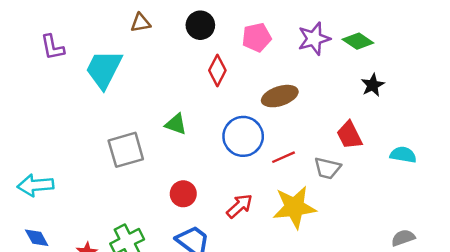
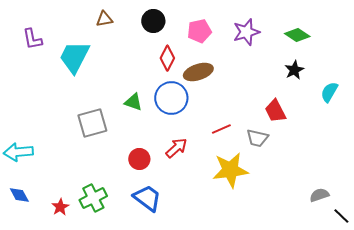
green diamond: (358, 41) -> (297, 35), moved
brown ellipse: (280, 96) -> (198, 72), moved
blue circle: (243, 136) -> (171, 98), moved
cyan semicircle: (403, 155) -> (329, 92), moved, turned -70
red arrow: (239, 206) -> (176, 148), moved

